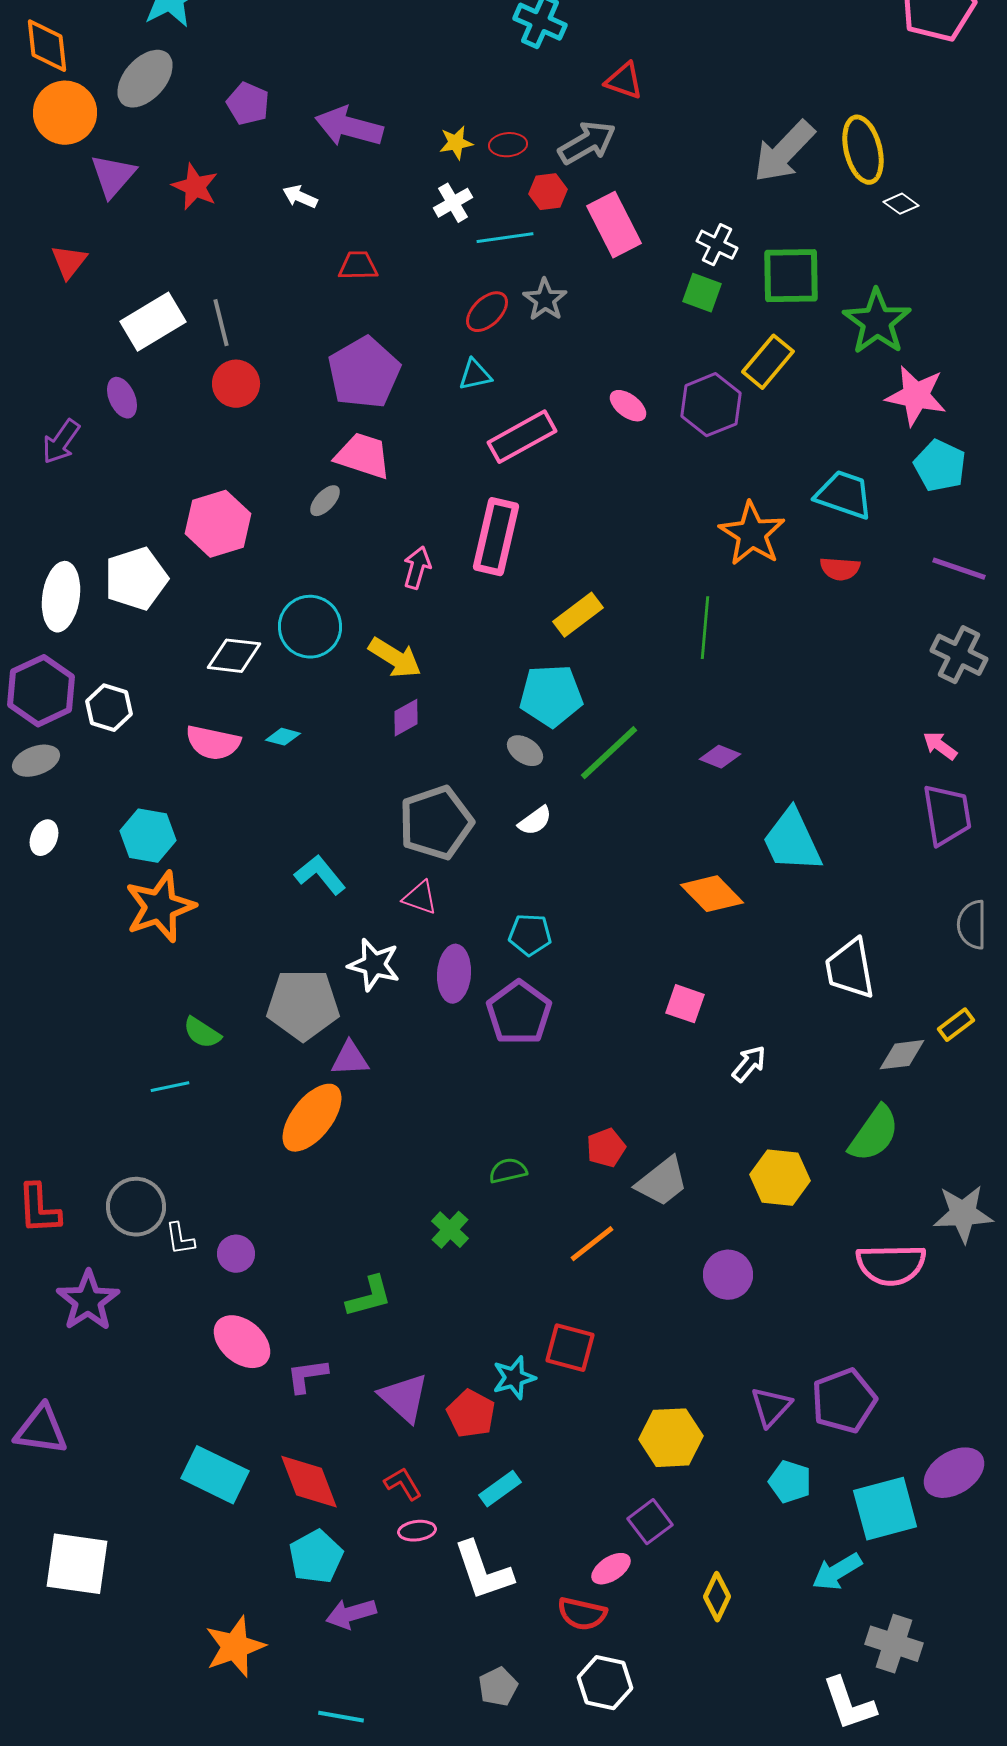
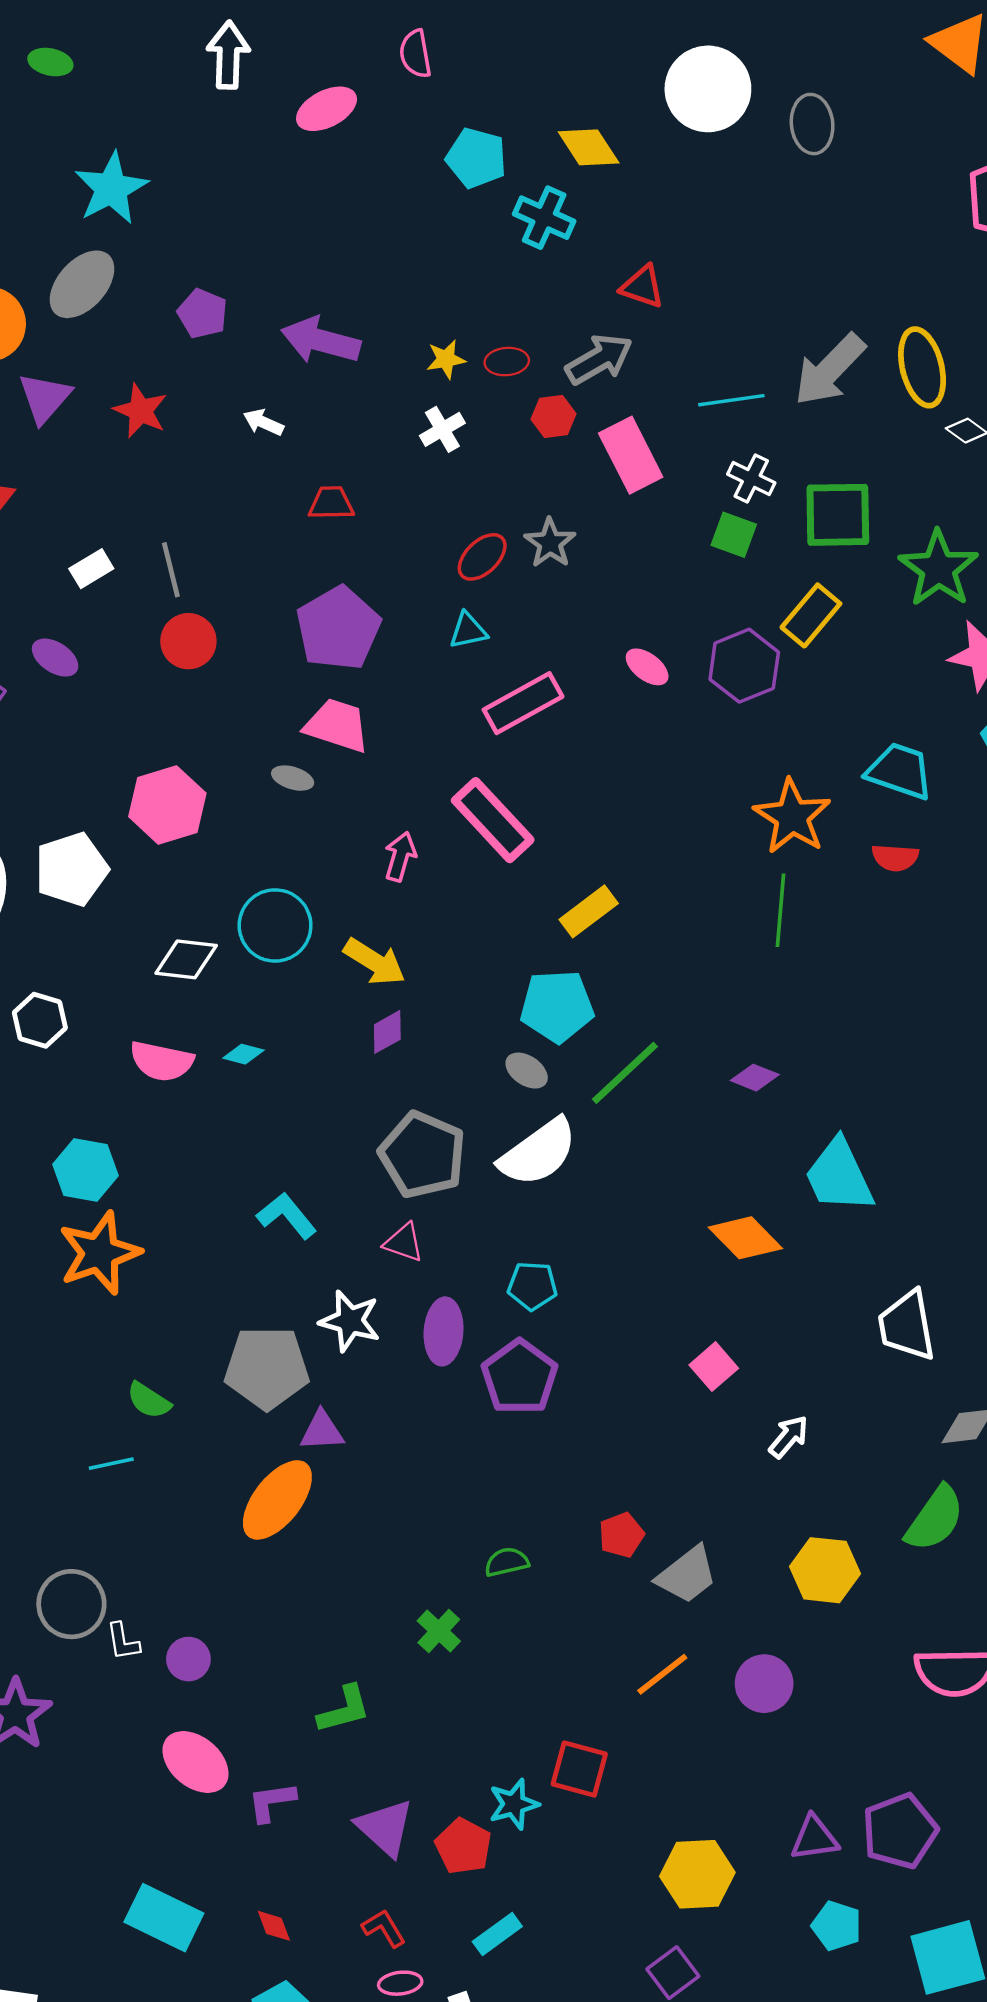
cyan line: (505, 238) -> (731, 400), moved
white rectangle: (153, 322) -> (91, 569), size x0.6
purple ellipse: (122, 398) -> (55, 658), turned -33
gray ellipse: (325, 501) -> (293, 778), turned 64
pink rectangle: (496, 537) -> (493, 820), turned -56
green line: (705, 628) -> (780, 910), moved
white semicircle: (535, 821) -> (538, 1152), size x2.0
gray pentagon: (436, 823) -> (422, 1155), turned -30
pink square: (685, 1004) -> (714, 1367), turned 30
orange line: (592, 1244) -> (662, 1674), moved
purple triangle: (771, 1407) -> (814, 1838), turned 39
red diamond: (309, 1482) -> (274, 1926), size x0.5

